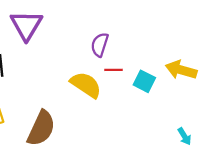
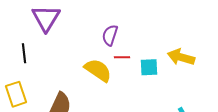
cyan square: (144, 81) -> (149, 67), turned -30

